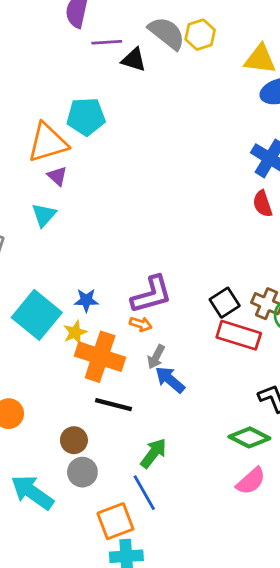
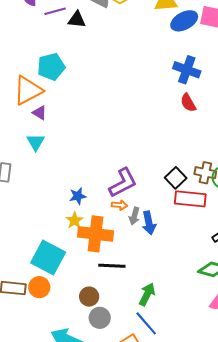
cyan square: (37, 315) -> (48, 257), moved
gray arrow: (156, 357) -> (134, 216), moved
blue arrow: (170, 380) -> (149, 223), moved, turned -130

